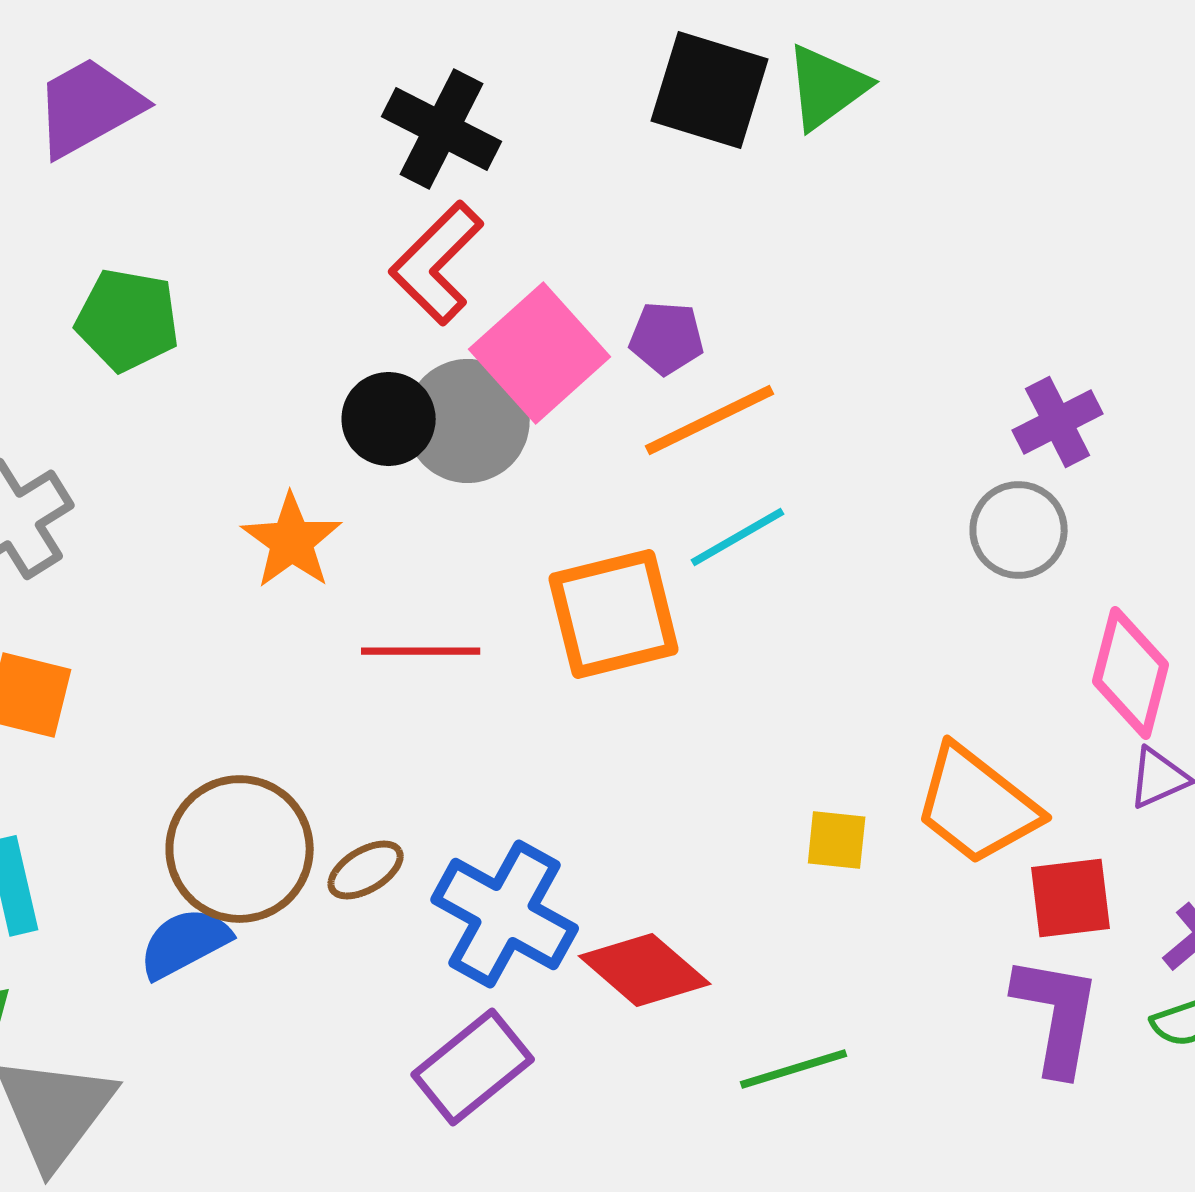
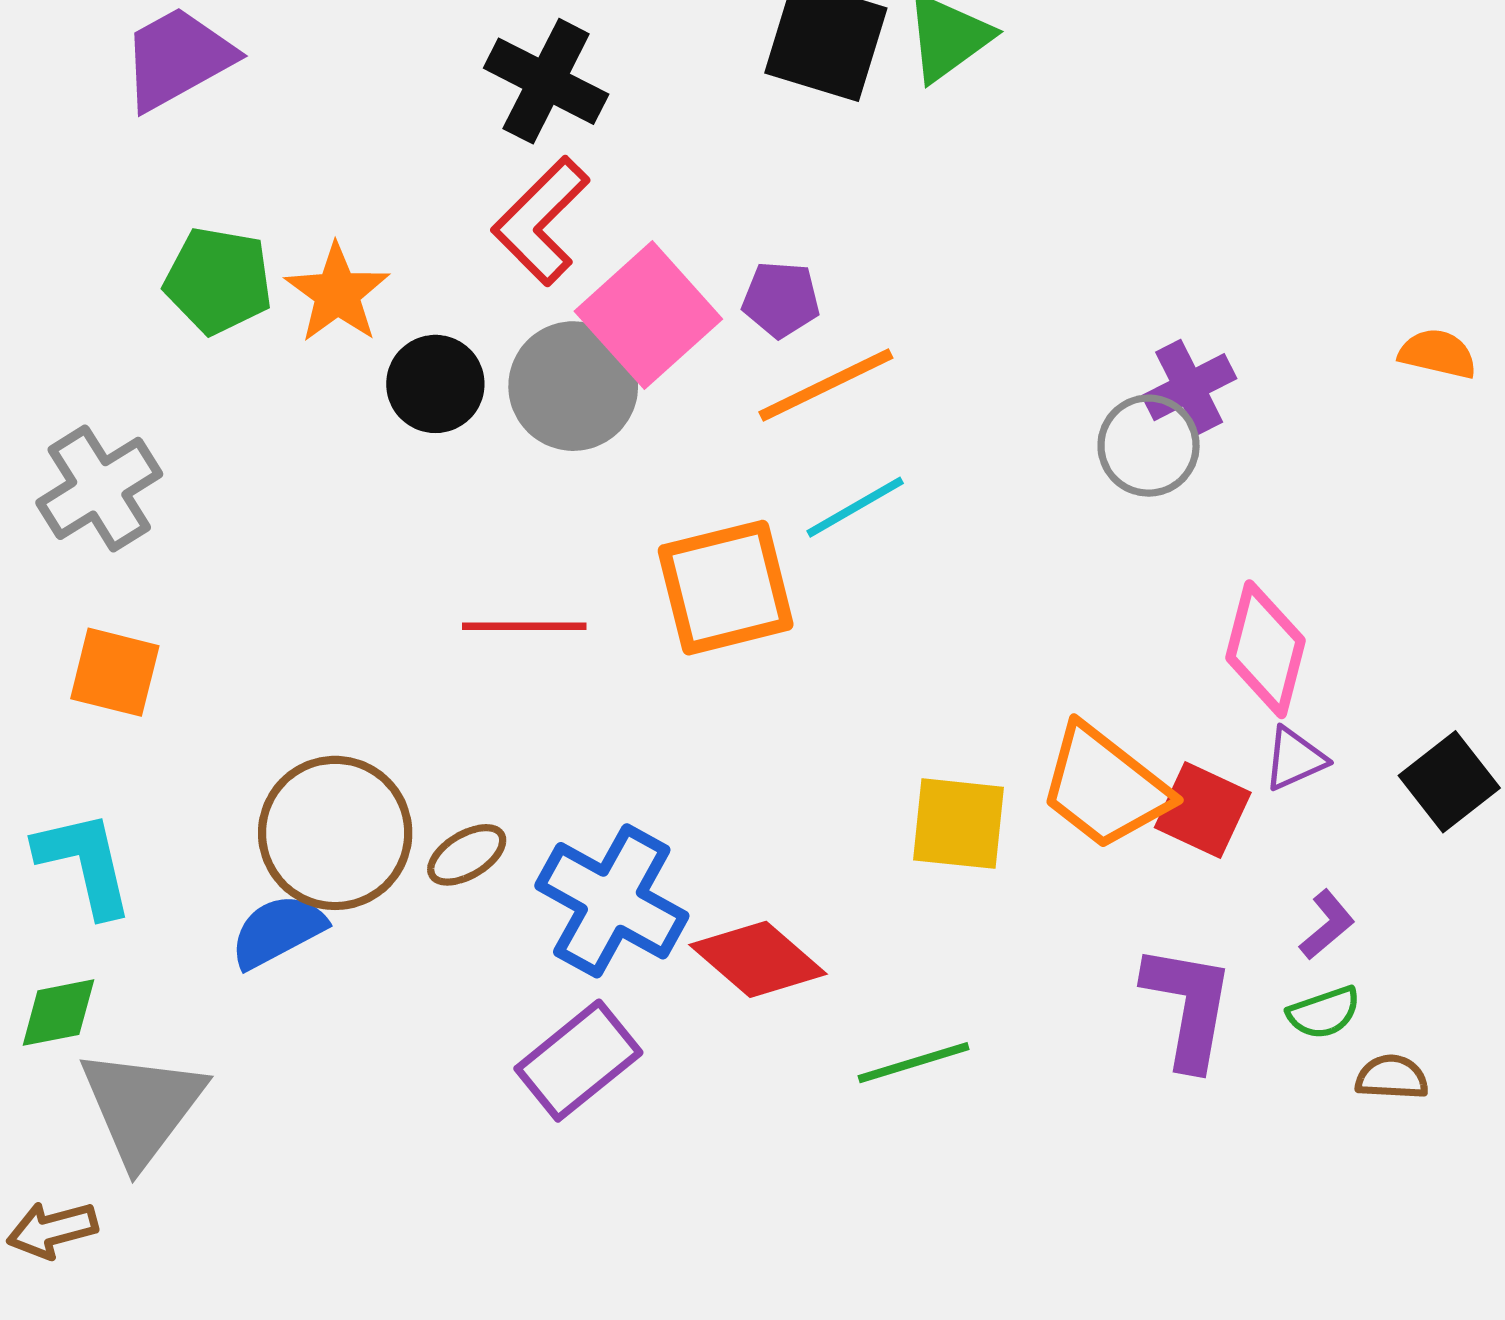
black circle: (389, 419) -> (435, 384), moved
gray circle: (1019, 530) -> (1149, 446), moved
orange star: (292, 541) -> (337, 293), moved
yellow square: (837, 840) -> (958, 824), size x1.5
red square: (1071, 898) -> (1203, 810), moved, turned 32

